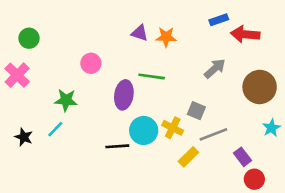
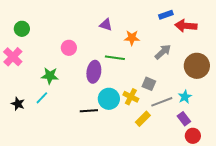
orange star: (166, 37) -> (132, 38), moved
cyan star: (271, 128) -> (185, 97), moved

